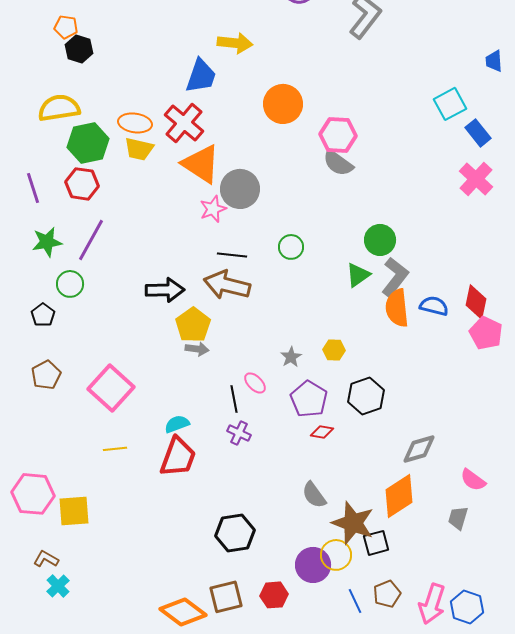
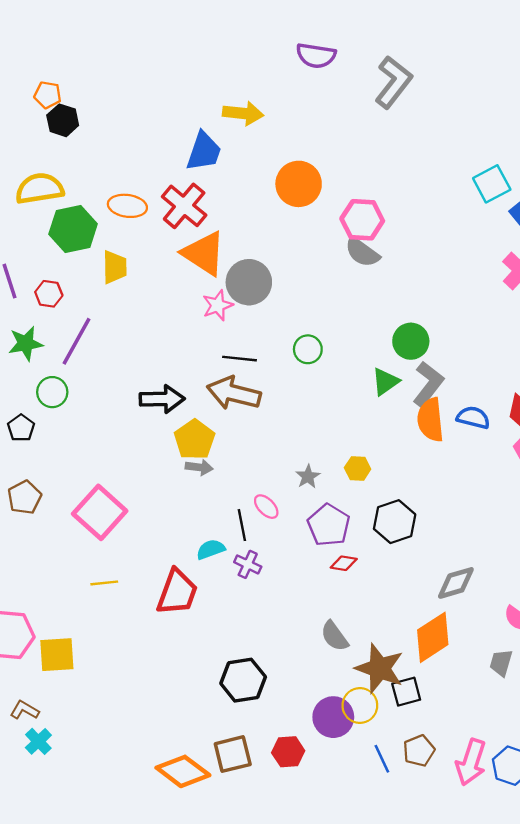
yellow trapezoid: (139, 149) -> (115, 267), moved, turned -104
red hexagon: (82, 184) -> (49, 294), moved, size x0.7
cyan semicircle: (177, 424) -> (211, 549), moved

